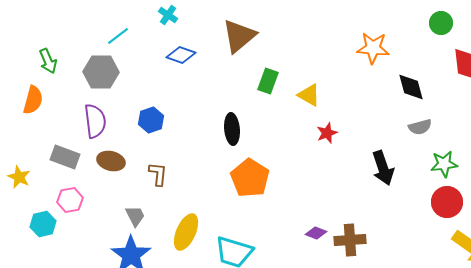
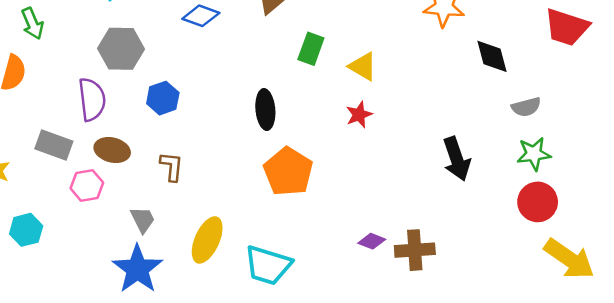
gray hexagon: (101, 72) -> (121, 49), moved
gray semicircle: (420, 127) -> (526, 107), moved
red star: (327, 133) -> (359, 115), moved
pink hexagon: (70, 200) -> (87, 185), moved

